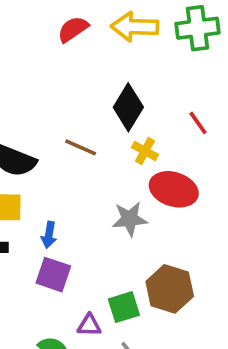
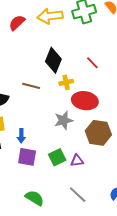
yellow cross: (145, 151) -> (66, 82), turned -32
brown hexagon: (170, 289) -> (98, 133), moved
green square: (124, 307) -> (57, 157), moved
purple triangle: (89, 325) -> (77, 161), moved

